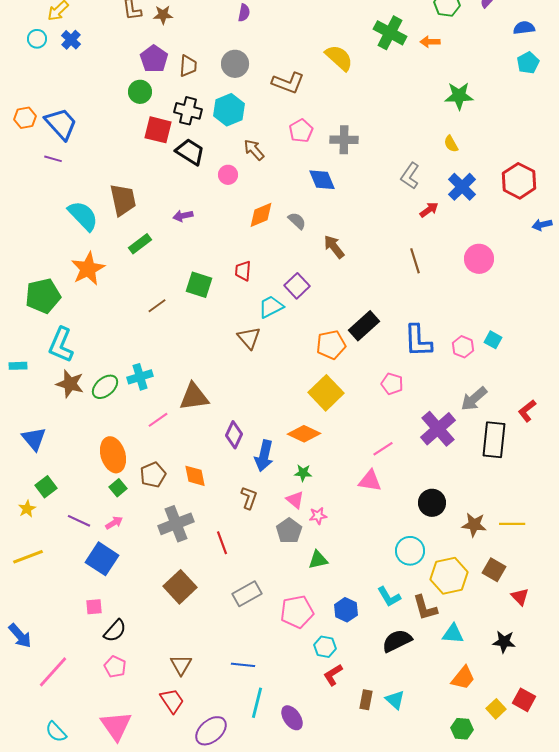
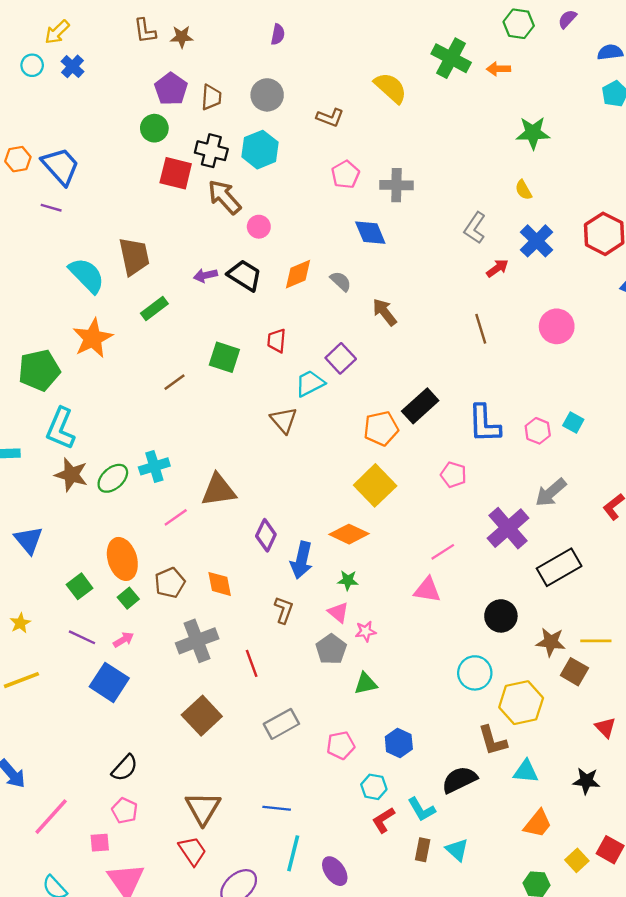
brown L-shape: (288, 83) -> (330, 117), size x0.7
brown arrow: (254, 150) -> (224, 197), moved, size x1.4
black trapezoid: (190, 152) -> (245, 275), moved
black rectangle: (494, 440) -> (559, 567), moved, turned 54
green square: (46, 487) -> (80, 586), moved
brown square: (494, 570) -> (574, 672), moved
cyan L-shape: (389, 597) -> (421, 809), moved
pink square: (94, 607) -> (100, 843), moved
pink pentagon: (297, 612) -> (341, 745), size x0.7
brown triangle: (181, 665) -> (203, 808), size x1.4

